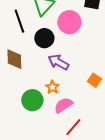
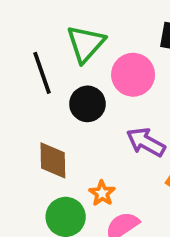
brown diamond: (14, 59) -> (53, 160), moved
purple arrow: (58, 62) -> (146, 142), moved

